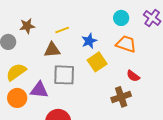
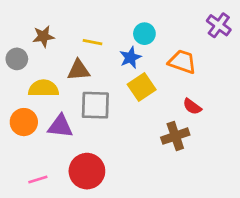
cyan circle: (121, 18) -> (144, 34), moved
yellow line: (62, 30) -> (93, 42), turned 32
yellow semicircle: (16, 72) -> (43, 88), moved, turned 35
orange circle: (17, 98) -> (24, 122), moved

